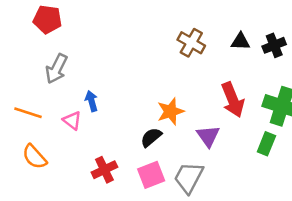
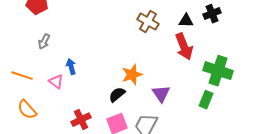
black cross: (274, 45) -> (212, 14), moved
gray arrow: (57, 69) -> (44, 42), size x0.7
red arrow: (233, 100) -> (184, 47), moved

